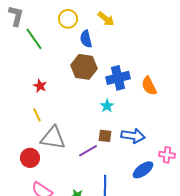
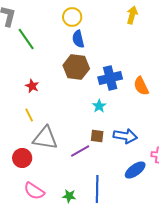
yellow circle: (68, 19) -> (72, 17), moved
yellow arrow: (106, 19) -> (132, 15), moved, turned -114

